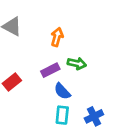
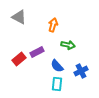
purple rectangle: (50, 70) -> (37, 52), moved
blue cross: (94, 116) -> (81, 71), moved

